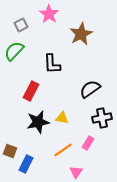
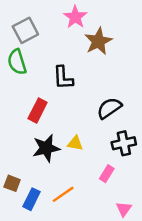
pink star: (49, 14) -> (75, 17), moved
gray square: (21, 25) -> (25, 30), size x1.5
green semicircle: (14, 51) -> (17, 62), turned -60
orange line: (63, 150) -> (63, 194), moved
pink triangle: (76, 172) -> (124, 209), moved

